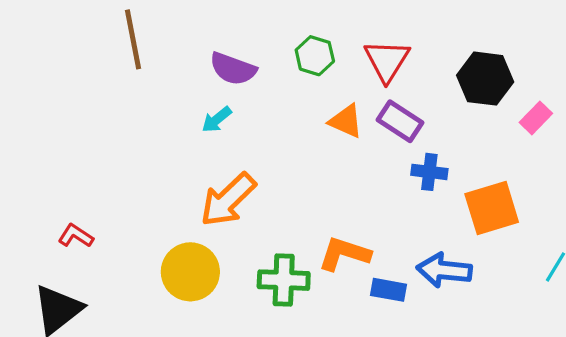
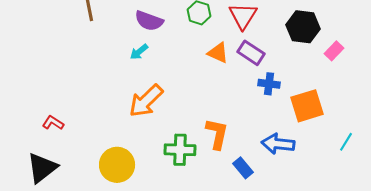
orange L-shape: (344, 254) -> (217, 134), turned 84
yellow circle: (190, 272) -> (117, 165), moved
blue rectangle: (388, 290) -> (243, 168), moved, turned 40

